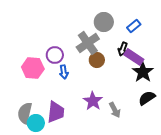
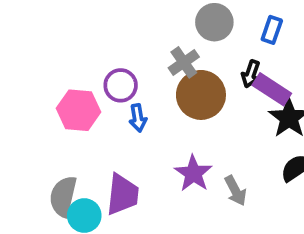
blue rectangle: (134, 26) -> (272, 30), turned -32
gray cross: (88, 43) -> (184, 62), size x0.7
brown circle: (97, 60) -> (201, 95), size x1.6

